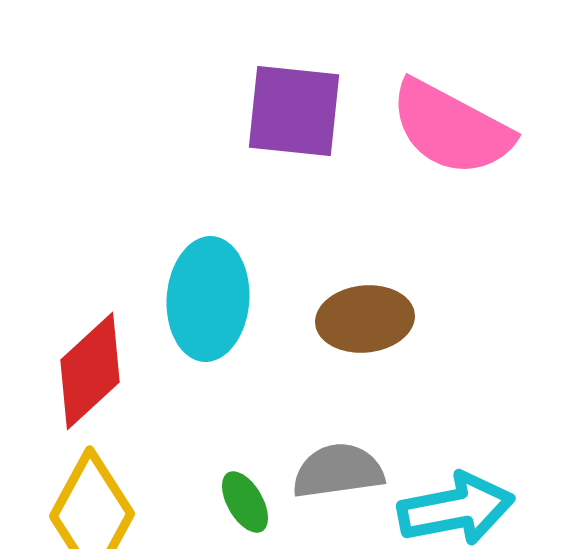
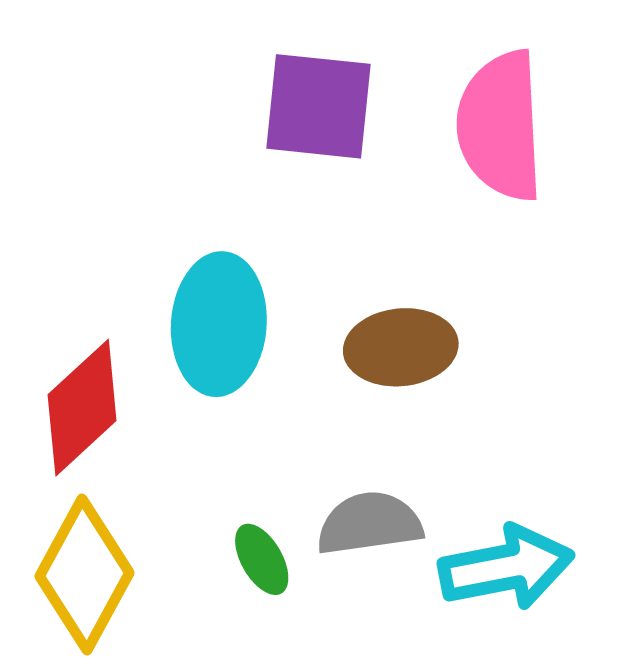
pink semicircle: (451, 128) -> (500, 126), turned 59

